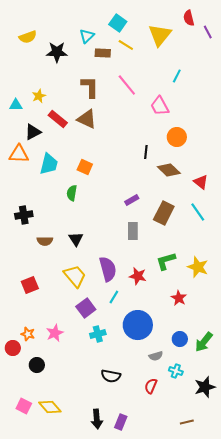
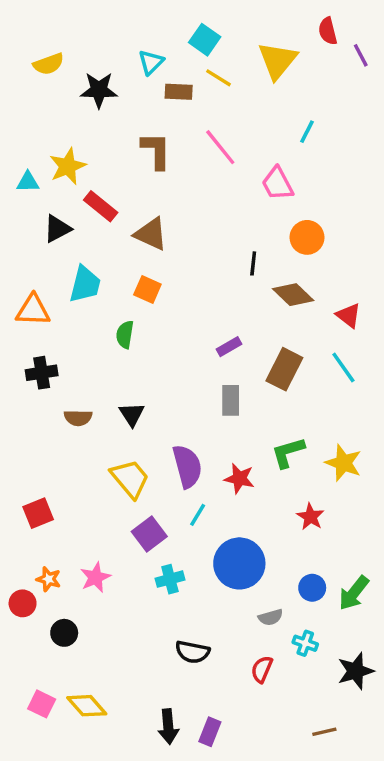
yellow star: (39, 96) -> (68, 166), size x1.5
brown triangle: (87, 119) -> (151, 234), moved
orange triangle: (19, 154) -> (33, 310), moved
red square: (30, 285) -> (38, 513), moved

